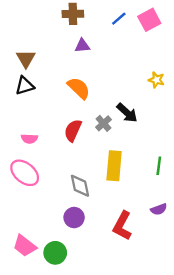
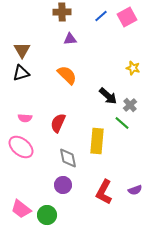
gray cross: (103, 123) -> (130, 105), moved
red semicircle: (73, 130) -> (58, 123), moved
green line: (159, 166) -> (122, 123), moved, turned -56
purple semicircle: (159, 209) -> (135, 190), moved

